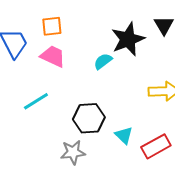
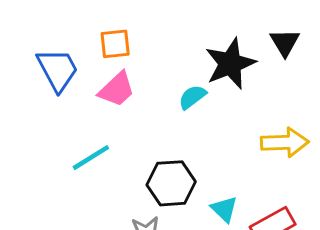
pink trapezoid: (53, 56) -> (117, 89), turned 112

